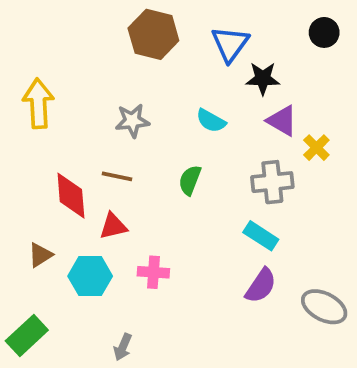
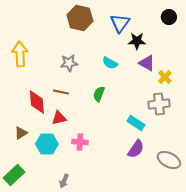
gray cross: (272, 182) -> (159, 104), moved

